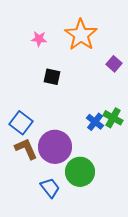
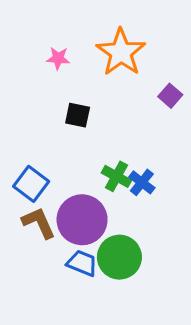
green cross: (113, 118) -> (116, 176), moved
blue trapezoid: (50, 188) -> (82, 263), moved, turned -30

